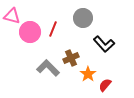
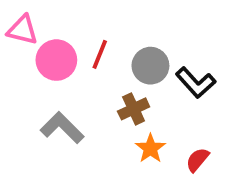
gray circle: (83, 18) -> (150, 66), moved
gray L-shape: (48, 68) -> (62, 128), moved
orange star: (88, 74) -> (150, 148), moved

